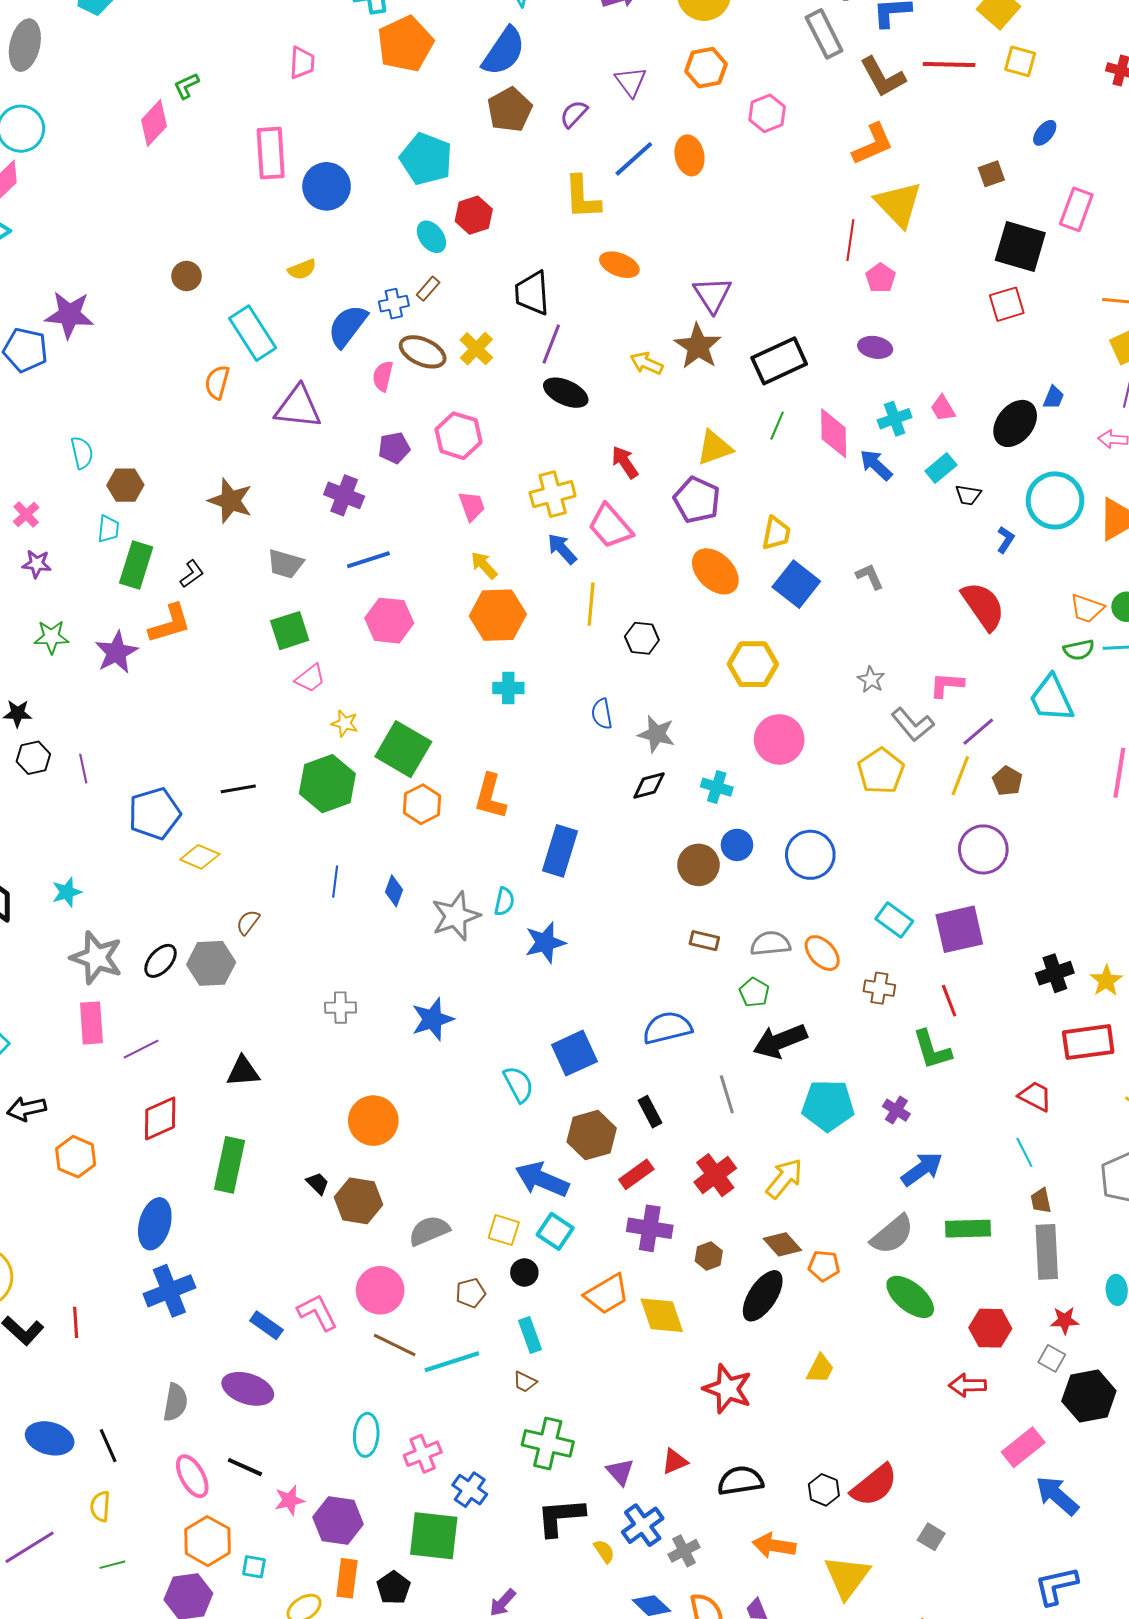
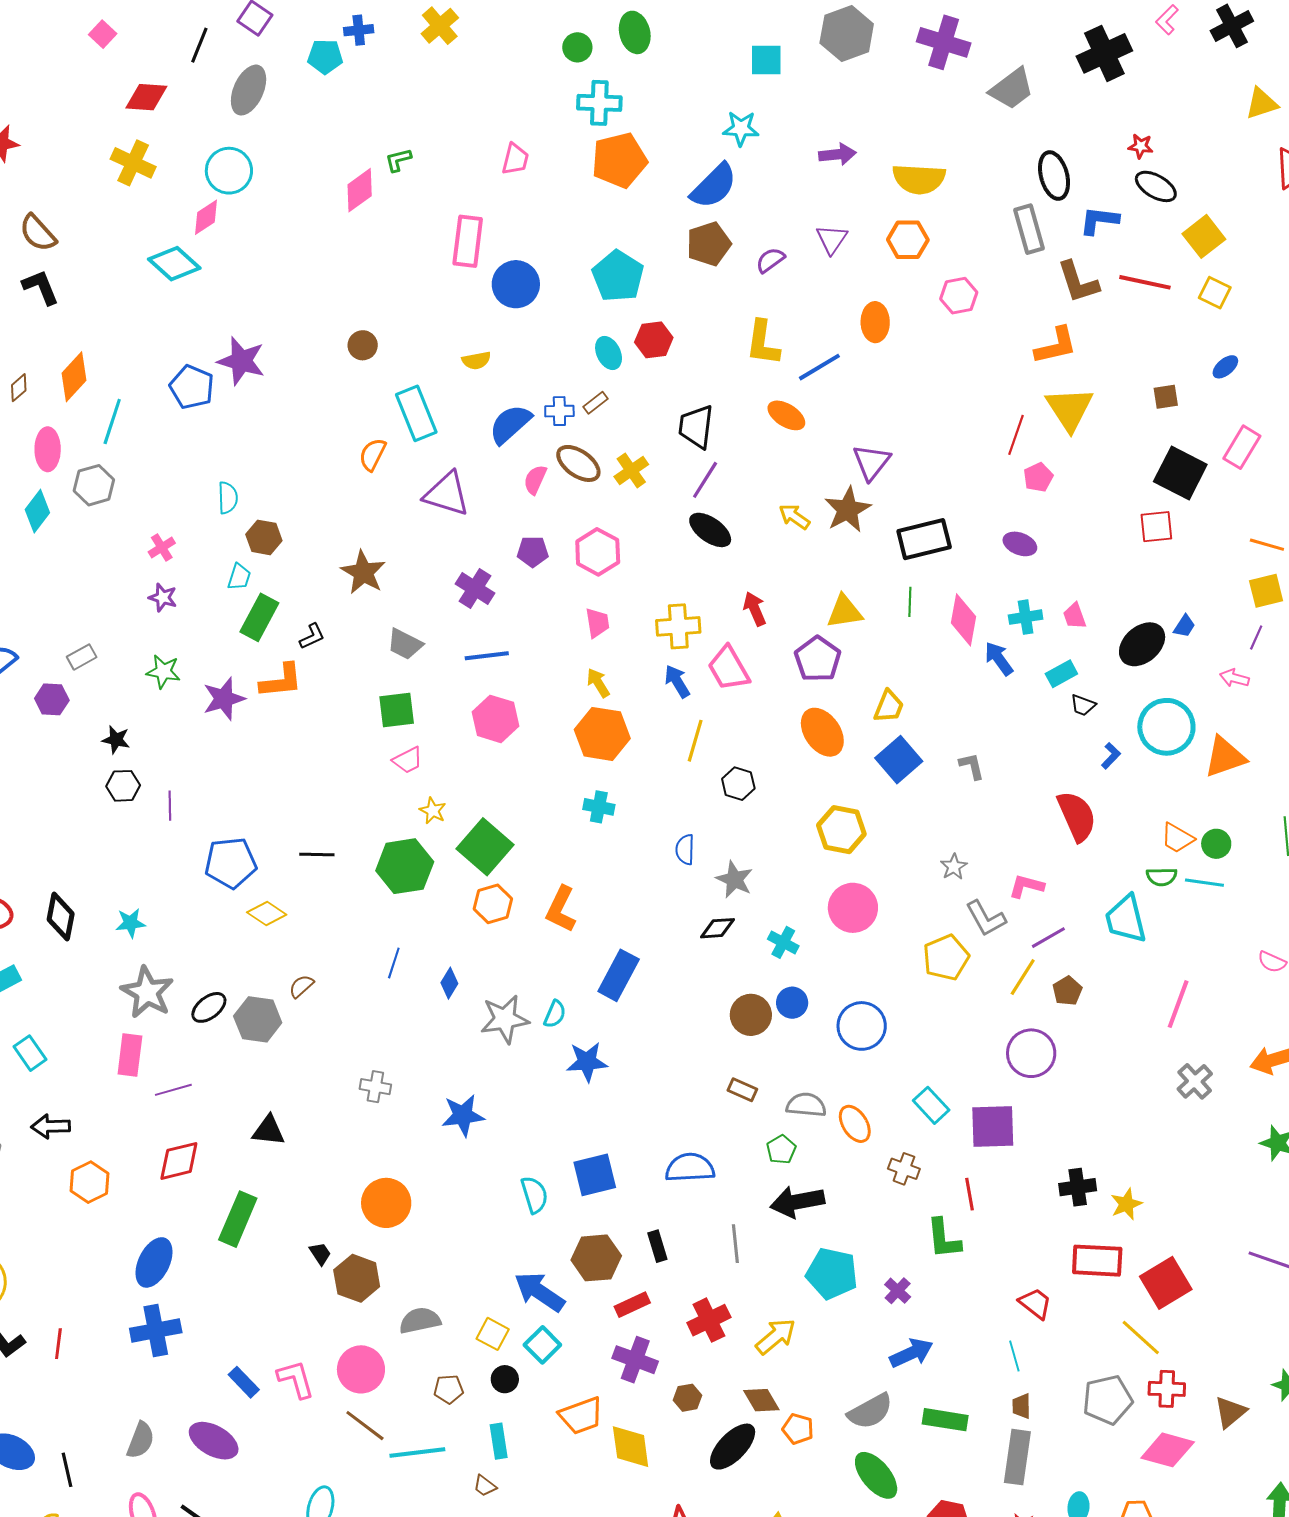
blue line: (634, 159) -> (819, 367), moved
green line: (777, 426) -> (910, 602), turned -32

